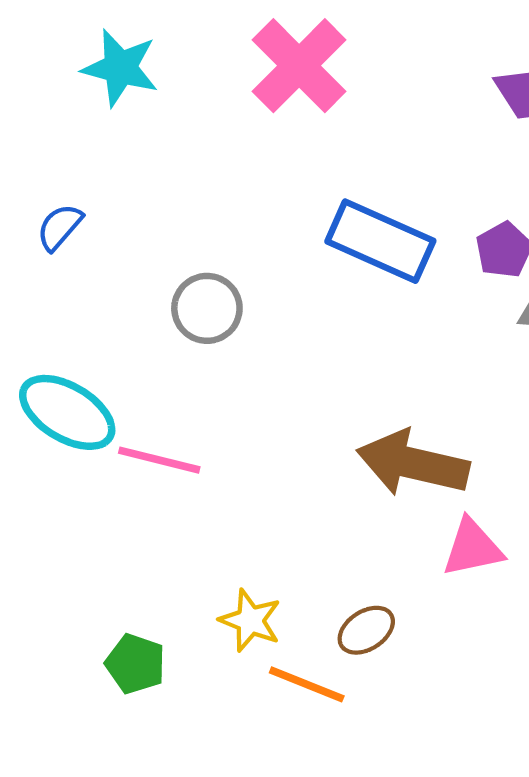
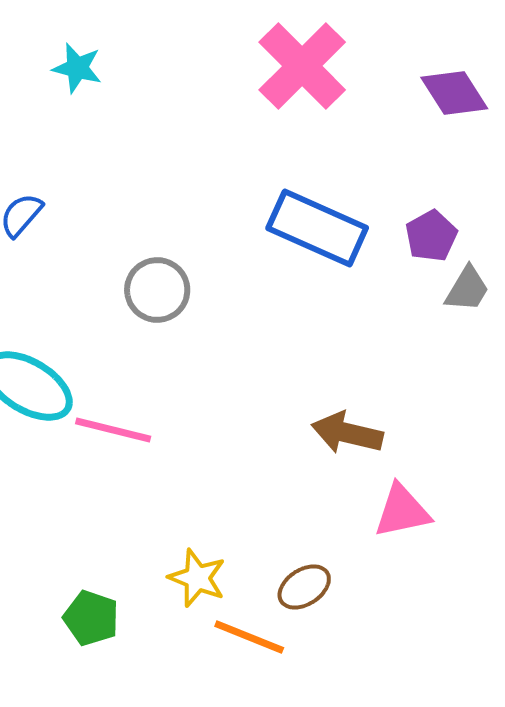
pink cross: (299, 66) -> (302, 66), moved
cyan star: (120, 68) -> (77, 68), size x0.7
brown arrow: (413, 463) -> (347, 433), size x0.7

